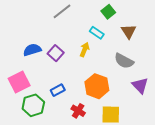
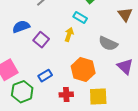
brown triangle: (129, 31) -> (125, 14), moved
blue semicircle: (32, 50) -> (21, 27), moved
red cross: (78, 111) -> (66, 95), turned -32

